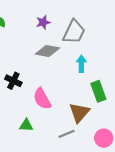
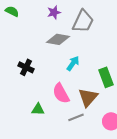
cyan arrow: (81, 64) -> (73, 63), moved, turned 35
pink semicircle: (42, 99) -> (61, 93), moved

